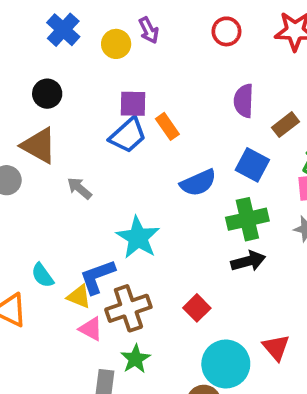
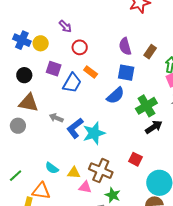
red circle: (226, 31) -> (80, 47), moved
yellow circle: (116, 44) -> (41, 43), moved
purple square: (133, 104) -> (54, 69), moved, turned 35
blue square: (252, 165) -> (126, 73), moved
cyan star: (138, 238) -> (94, 133), turned -30
blue L-shape: (97, 277) -> (75, 128), moved
brown cross: (128, 308) -> (101, 171), turned -30

